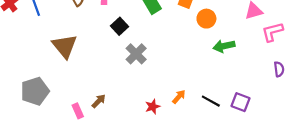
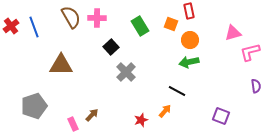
brown triangle: (65, 46) -> (61, 65), turned -50
green arrow: (224, 46) -> (189, 62), moved
black line: (211, 101) -> (177, 91), moved

